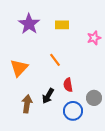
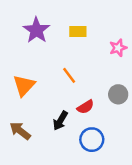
red semicircle: (68, 85) -> (85, 107), turned -112
gray circle: (94, 98) -> (118, 94), moved
brown arrow: (27, 104) -> (20, 131), moved, turned -60

